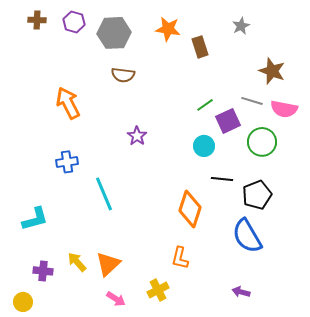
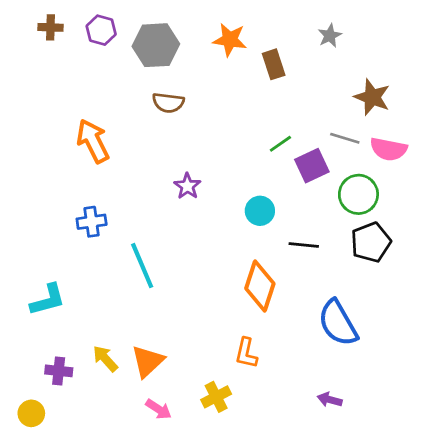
cyan circle: (204, 146) -> (260, 211), moved
black pentagon: (257, 195) -> (371, 242), moved

